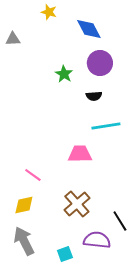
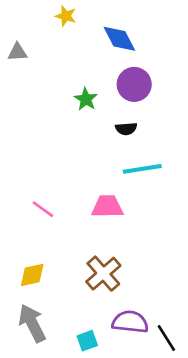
pink line: (33, 175) -> (43, 209), moved
black line: (120, 221) -> (166, 338), moved

